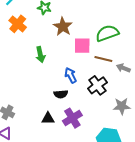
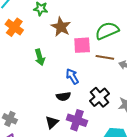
black cross: (97, 85) -> (100, 97), moved
black triangle: (48, 118) -> (52, 122), turned -40
purple cross: (72, 118) -> (77, 120), turned -36

